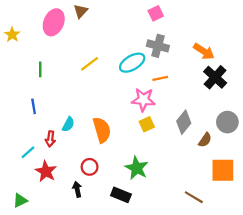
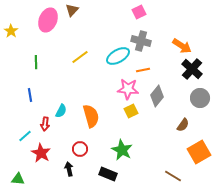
gray diamond: (184, 122) -> (157, 96), moved
gray circle: (227, 122) -> (200, 98), moved
orange square: (223, 170) -> (199, 152), turned -30
green triangle: (20, 201) -> (18, 179), turned 32

